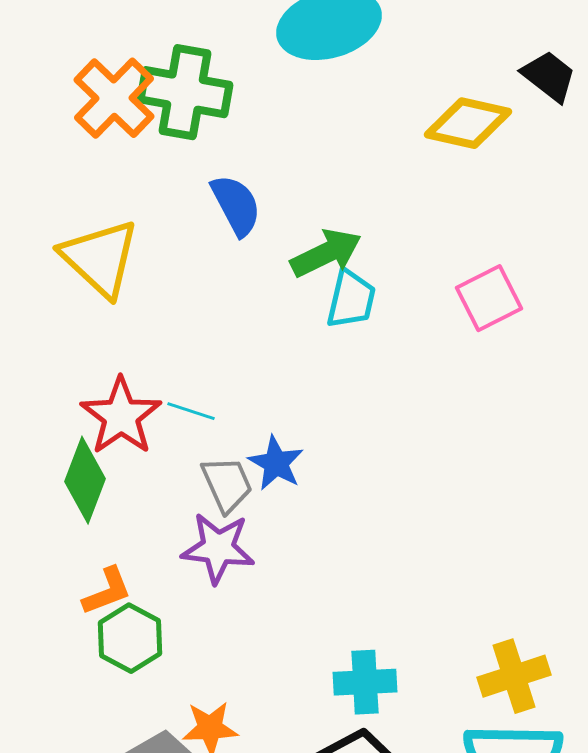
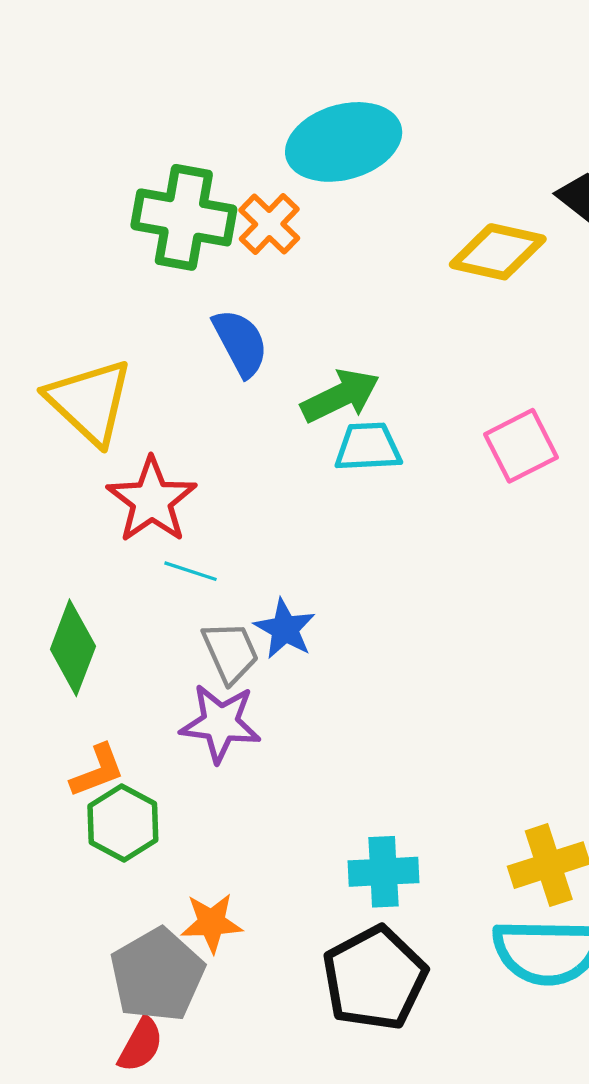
orange cross: (114, 98) -> (269, 224), moved, size x0.7
cyan trapezoid: (351, 299) -> (368, 447), turned -106
red star: (121, 416) -> (152, 500), moved

